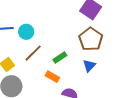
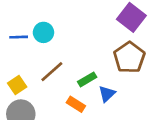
cyan circle: (26, 32) -> (43, 32), moved
blue triangle: (89, 66) -> (107, 94), moved

